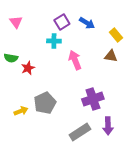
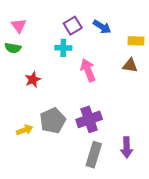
yellow rectangle: (116, 35) -> (136, 41), turned -48
green semicircle: (11, 58) -> (13, 48), moved
purple cross: (93, 99) -> (89, 119), moved
gray rectangle: (80, 132) -> (94, 155), turned -40

